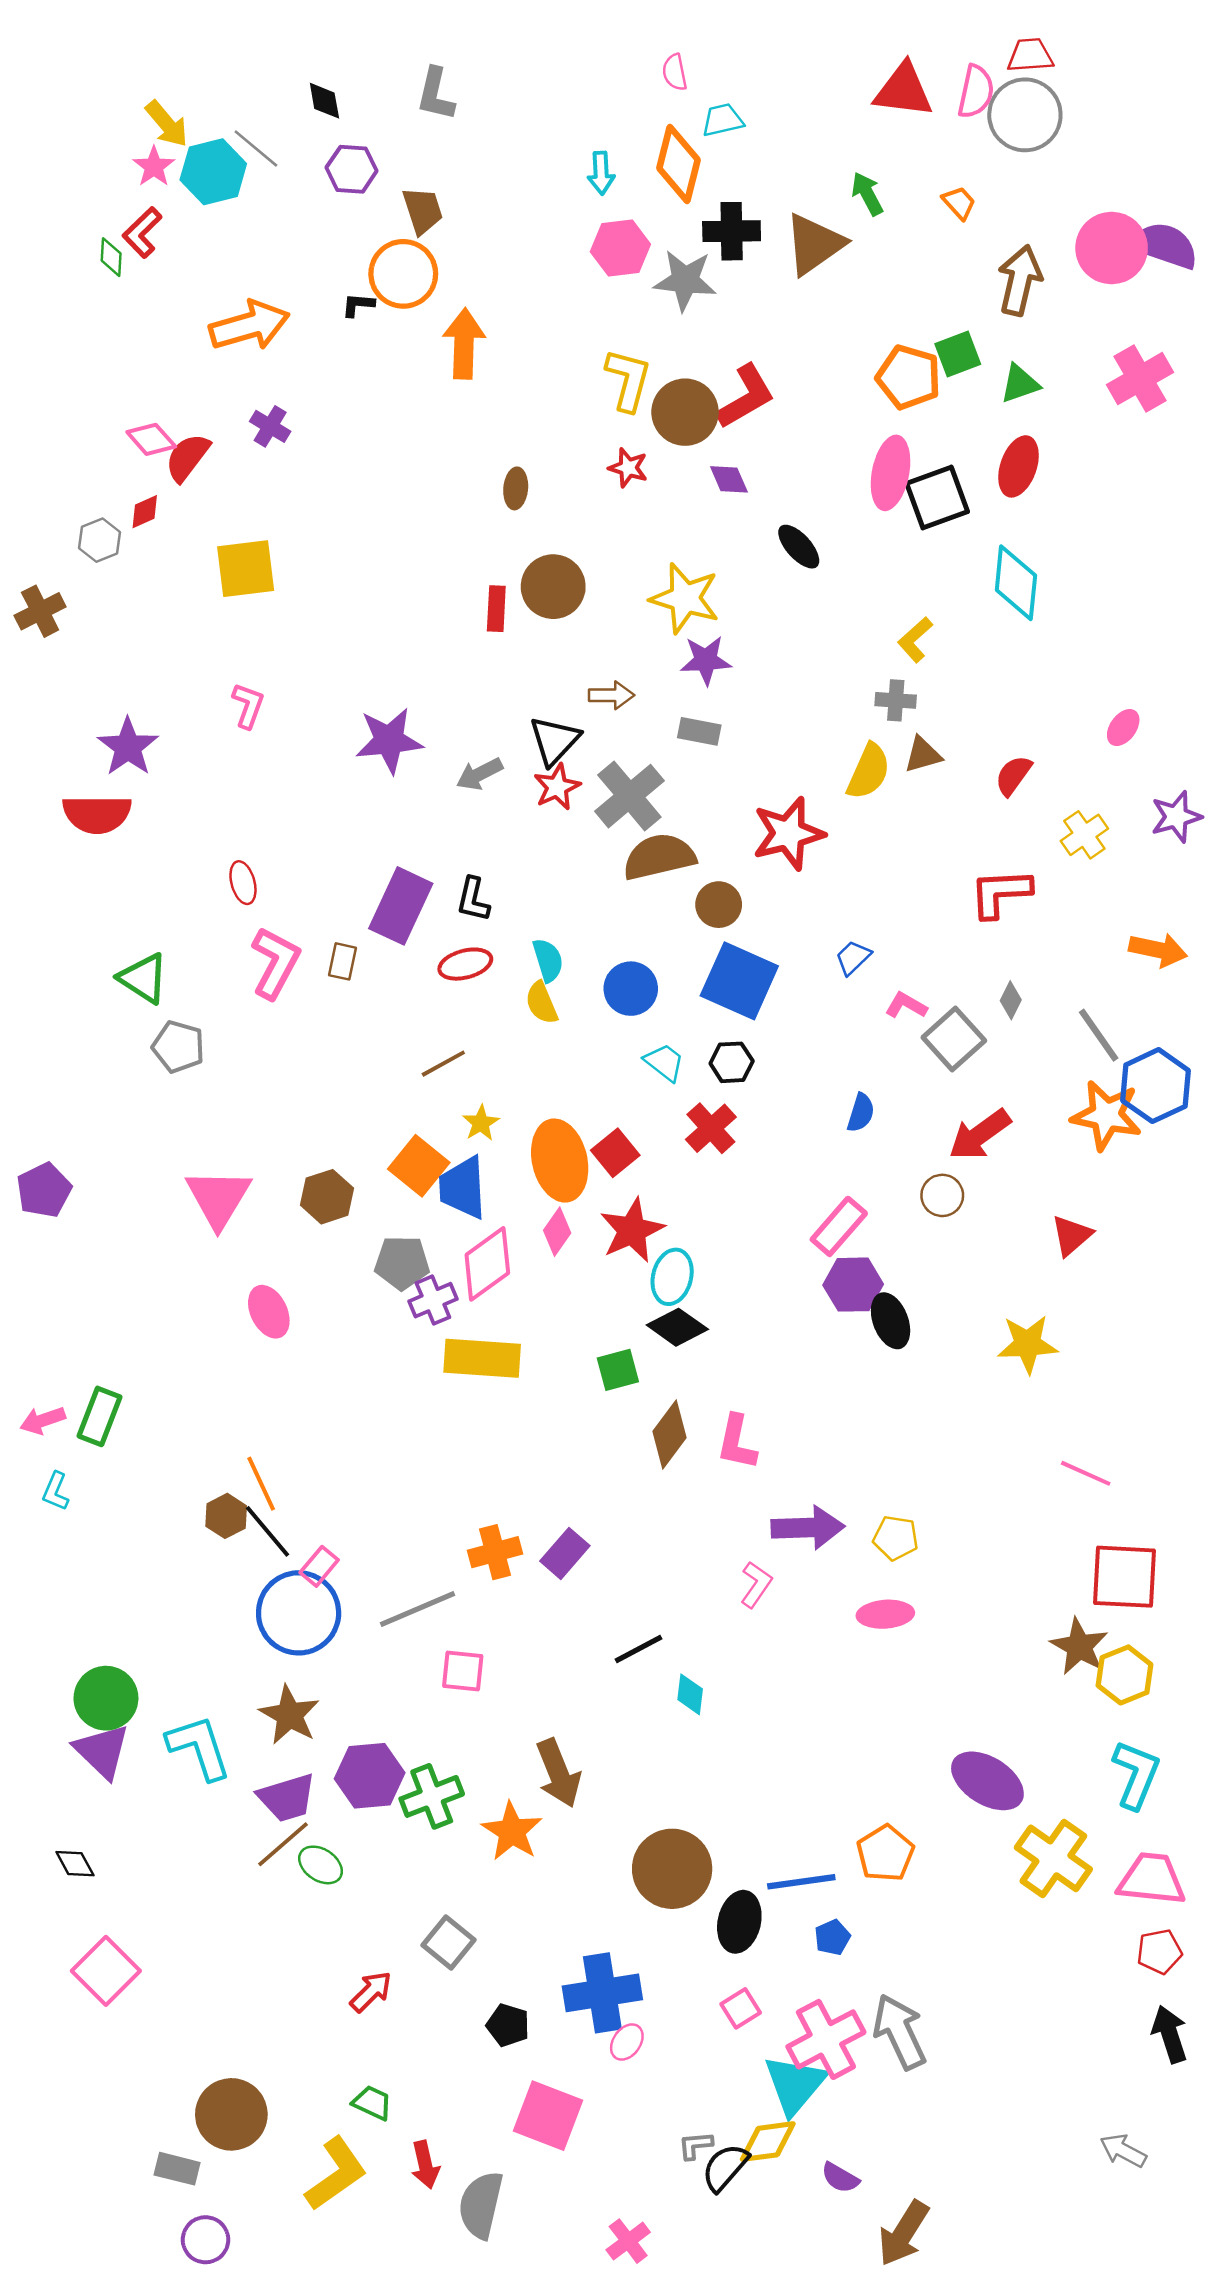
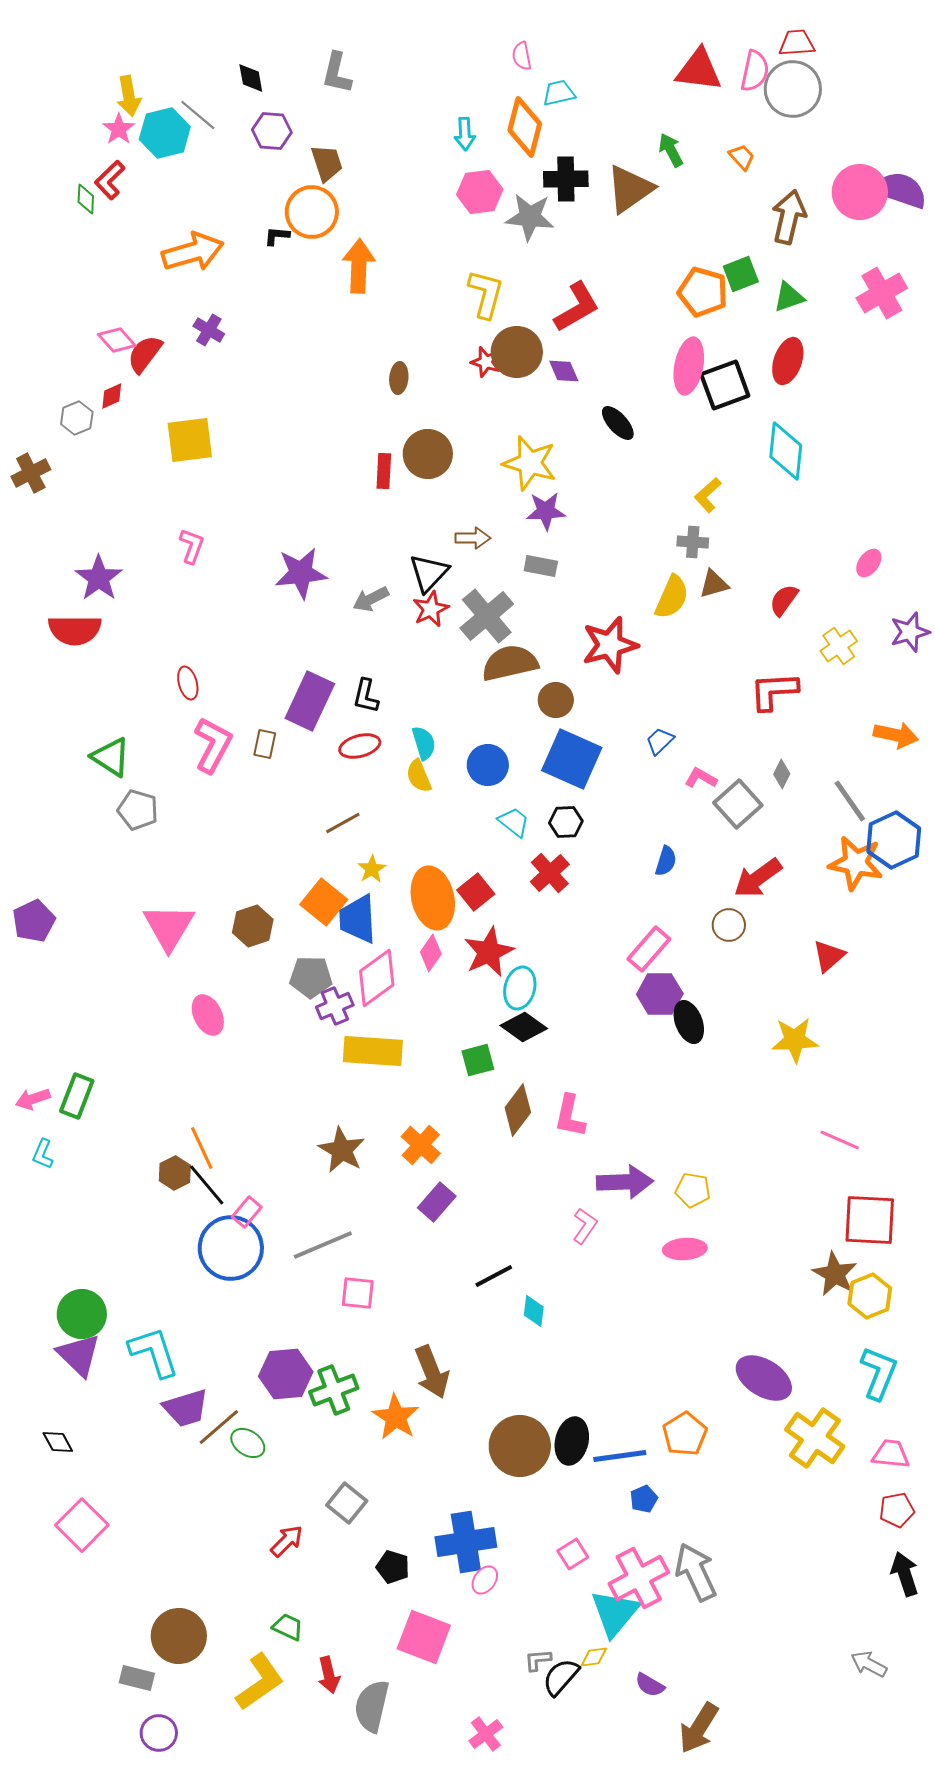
yellow arrow: (167, 124) -> (129, 96), turned 30
brown circle: (685, 412) -> (517, 352), moved
orange cross: (495, 1552) -> (421, 1145), moved, turned -33
brown star: (290, 1715) -> (342, 1150), moved
purple trapezoid: (287, 1798) -> (186, 1408), moved
pink trapezoid: (1152, 1879) -> (891, 1454), size x0.7
black ellipse: (739, 1922) -> (572, 1441), moved
yellow diamond: (768, 2142) -> (594, 1657), size x0.6

